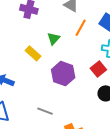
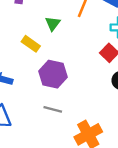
purple hexagon: (63, 74) -> (53, 74), moved

